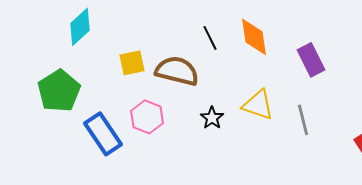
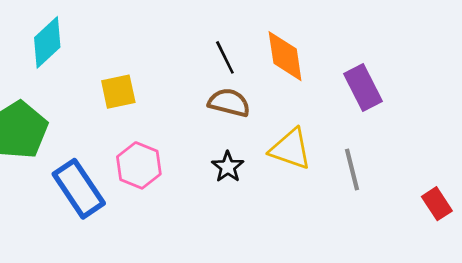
brown semicircle: (177, 71) -> (229, 103), moved, size x0.7

